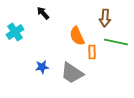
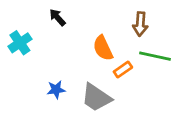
orange rectangle: (92, 52) -> (123, 70), turned 56

